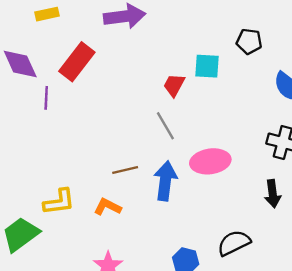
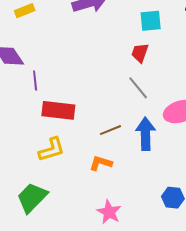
red rectangle: (77, 62) -> (58, 110), moved, turned 68
cyan square: (207, 66) -> (151, 21), moved
yellow L-shape: (59, 202) -> (52, 149), moved

